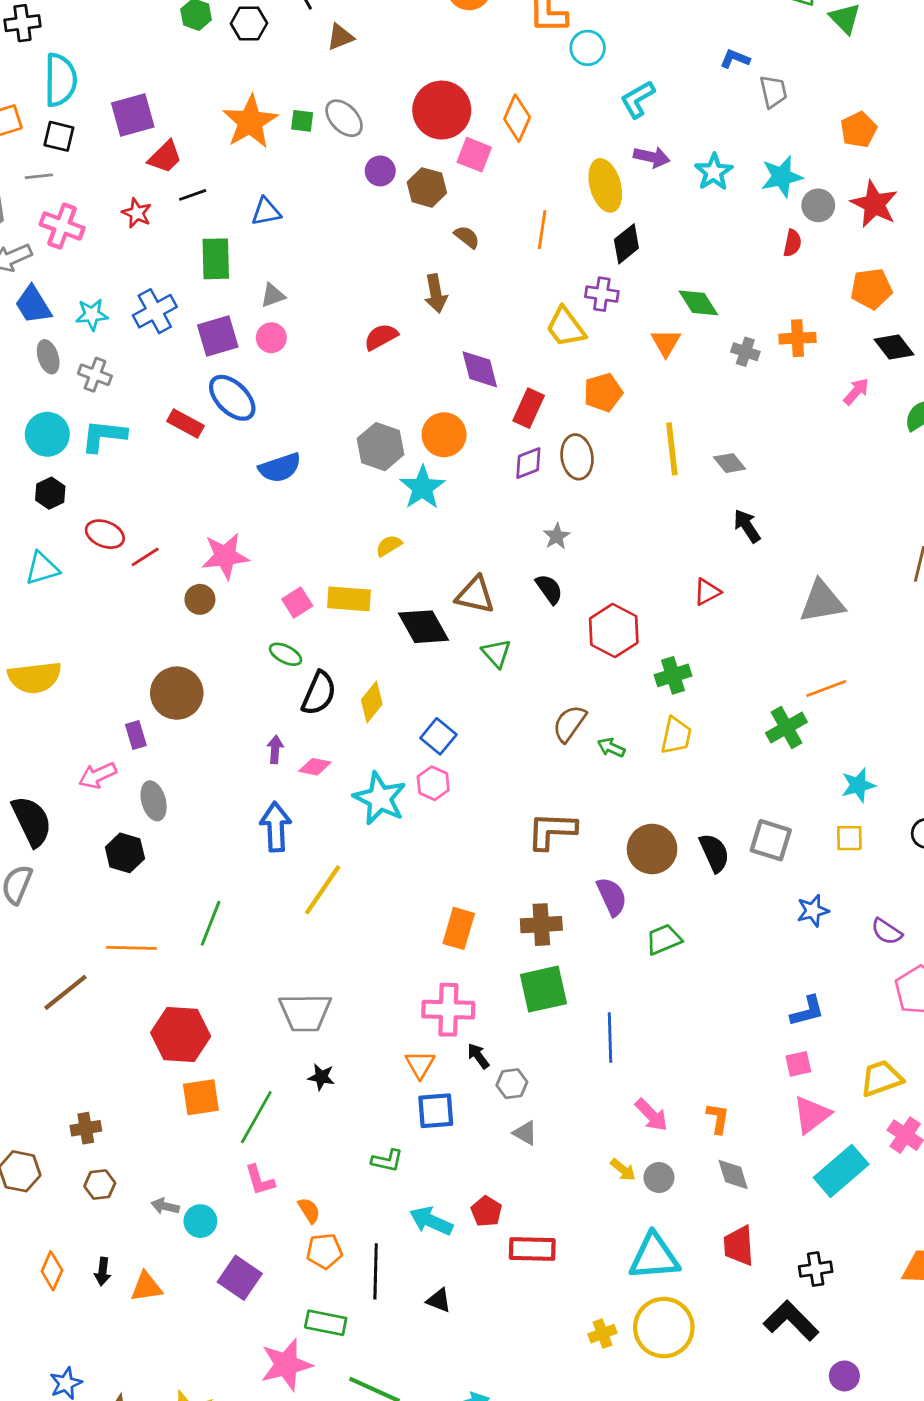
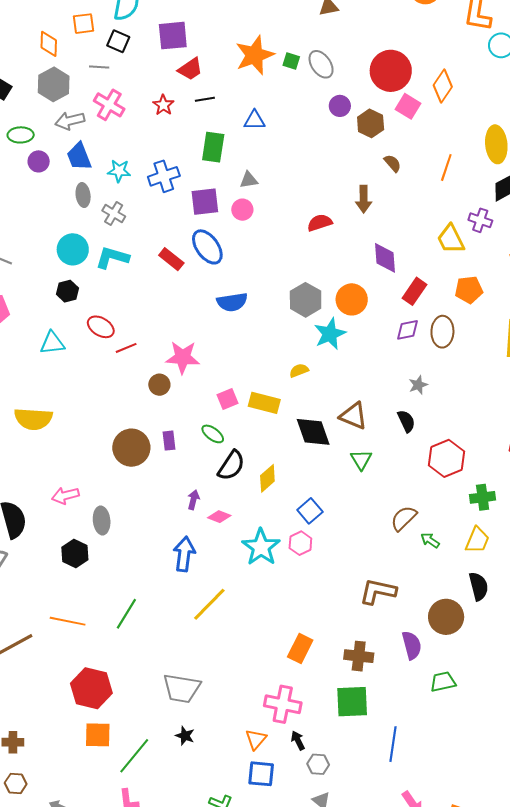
purple rectangle: (136, 735) -> (169, 441), moved
black semicircle: (714, 853) -> (479, 586), moved

